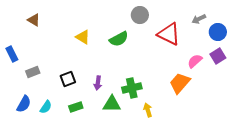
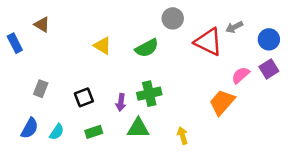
gray arrow: (199, 19) -> (234, 27), moved
blue rectangle: (12, 54) -> (15, 43), moved
gray rectangle: (33, 72) -> (41, 89), turned -48
green cross: (132, 88) -> (149, 94), moved

